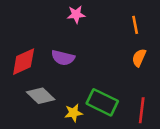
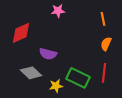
purple semicircle: (63, 58) -> (48, 54), moved
red diamond: (24, 62) -> (21, 33), moved
red line: (142, 110) -> (104, 73), moved

